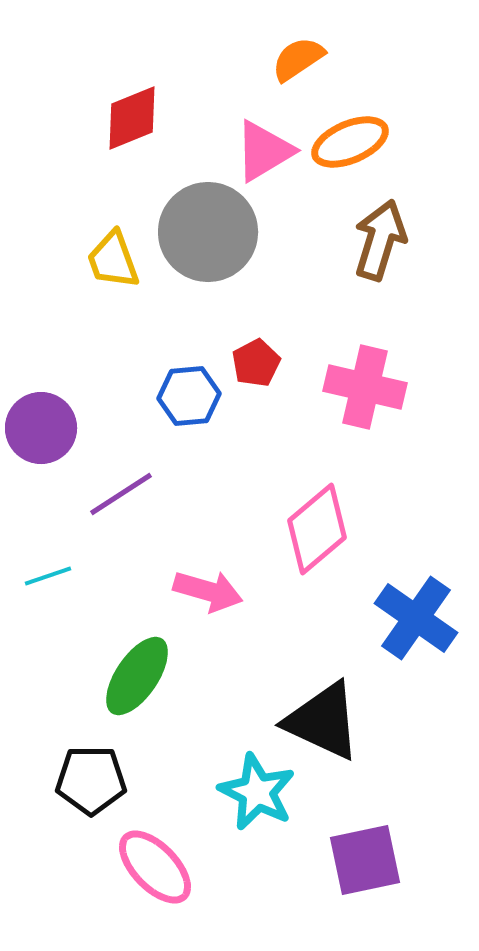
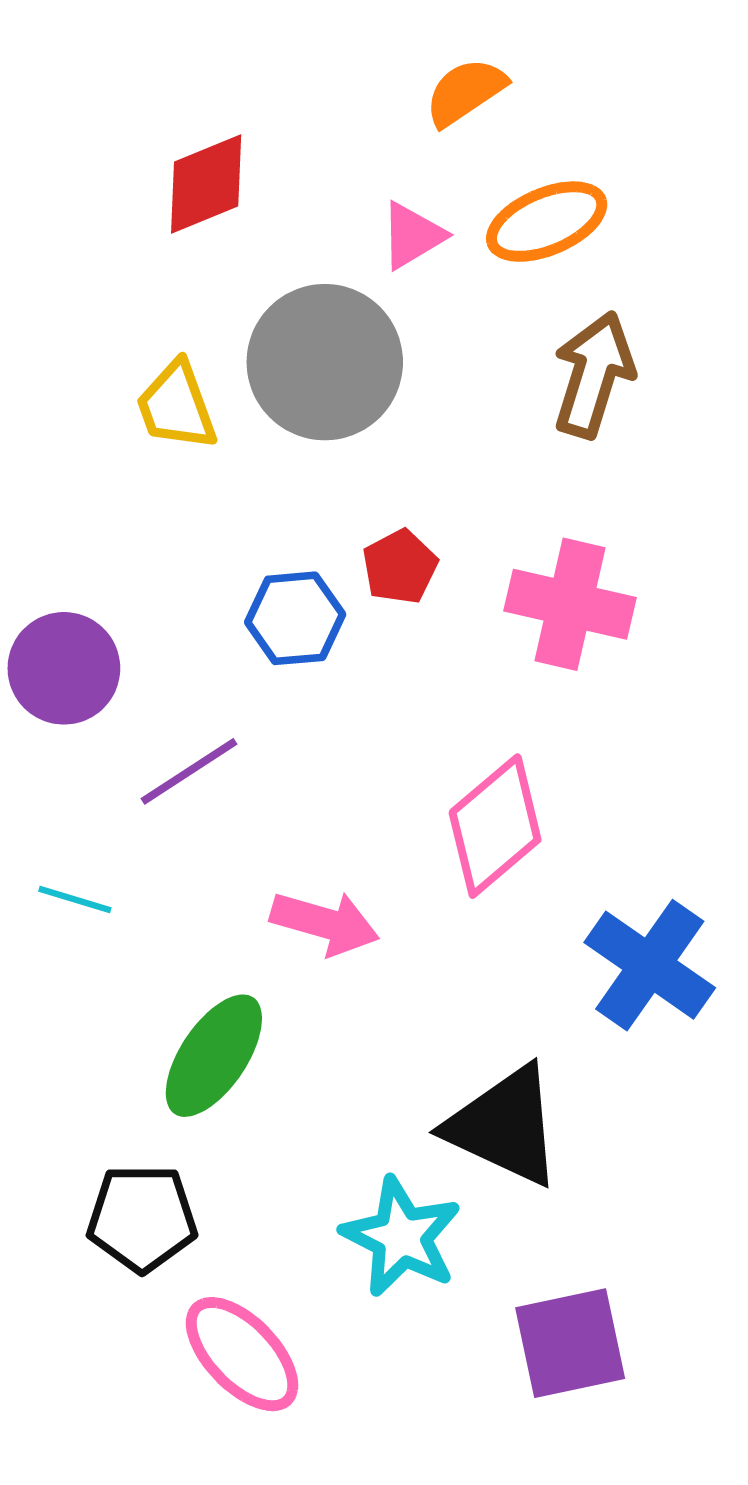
pink triangle: (264, 151) -> (412, 236), size x0.7
cyan line: (48, 576) -> (75, 899), turned 36

